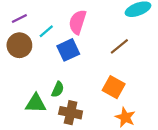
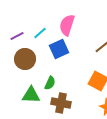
purple line: (19, 19) -> (17, 36), moved
brown circle: (19, 45) -> (25, 59), moved

